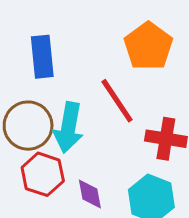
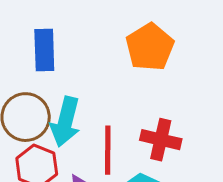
red line: (117, 101) -> (108, 150), moved, turned 30

